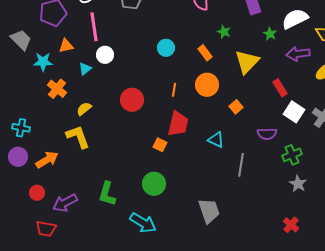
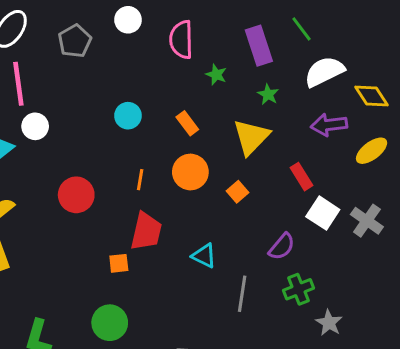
green star: (224, 32) -> (216, 75), moved
green star: (270, 34) -> (268, 94), moved
orange square: (236, 107) -> (238, 192), moved
purple semicircle: (267, 134) -> (282, 247), turned -48
orange square: (160, 145) -> (119, 263), turned -32
green cross: (292, 155) -> (298, 289), moved

